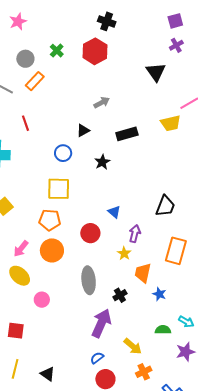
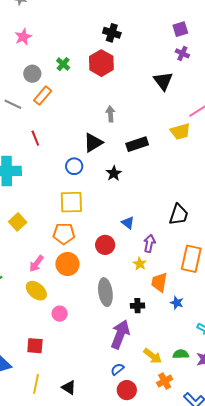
purple cross: (176, 45) -> (182, 53), turned -32
gray arrow: (102, 102) -> (110, 114), turned -63
black triangle: (83, 130) -> (93, 143), size x1.5
black cross: (120, 295) -> (137, 306), turned 32
green semicircle: (163, 330) -> (181, 354), moved

